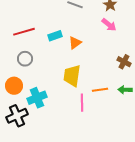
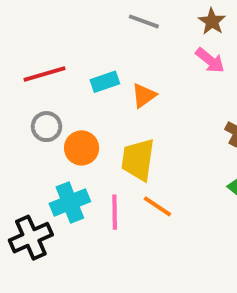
orange circle: (14, 86) -> (82, 148), moved
orange line: (100, 90) -> (157, 206), moved, turned 42
pink line: (82, 103) -> (115, 212), moved

